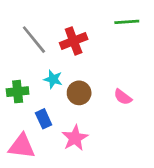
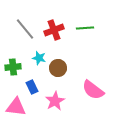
green line: (127, 22) -> (85, 28), moved
pink semicircle: (123, 97) -> (93, 90), moved, size x1.6

